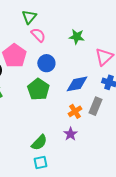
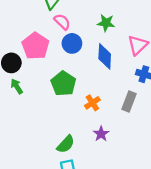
blue circle: (46, 63) -> (72, 43), moved
blue diamond: (77, 84) -> (105, 56), moved, turned -75
orange cross: (75, 111) -> (92, 103), moved

